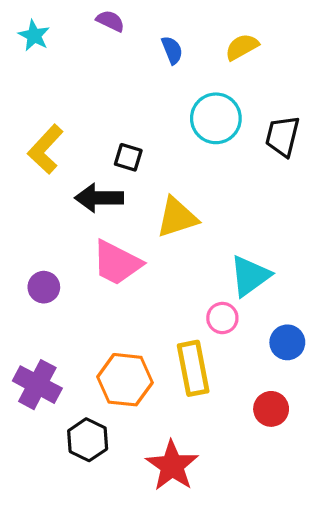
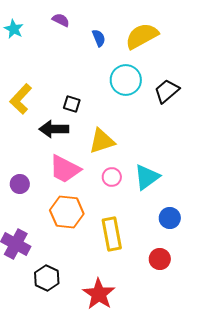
yellow semicircle: (242, 47) -> (142, 36), size x1.6
black trapezoid: (282, 136) -> (167, 91), turned 36
pink circle: (222, 318) -> (112, 177), moved
orange hexagon: (125, 380) -> (67, 212), moved

